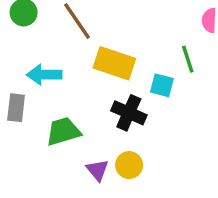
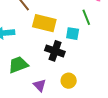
yellow circle: (129, 165) -> (69, 81), moved

